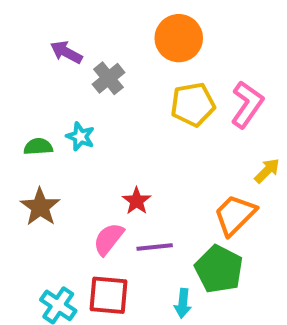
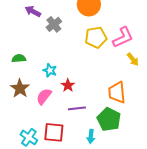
pink L-shape: (247, 104) -> (123, 37), turned 30
cyan star: (80, 137) -> (50, 70), moved
yellow arrow: (267, 171) -> (133, 59), moved, turned 96
orange trapezoid: (235, 215) -> (117, 92), turned -50
pink semicircle: (108, 239) -> (44, 96), moved

